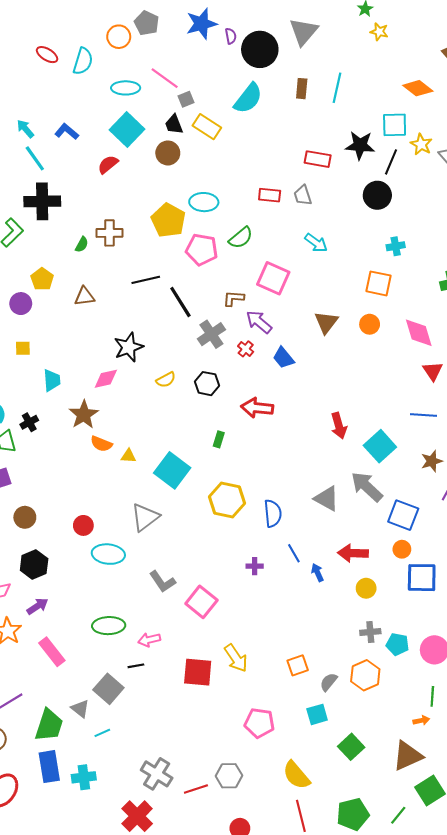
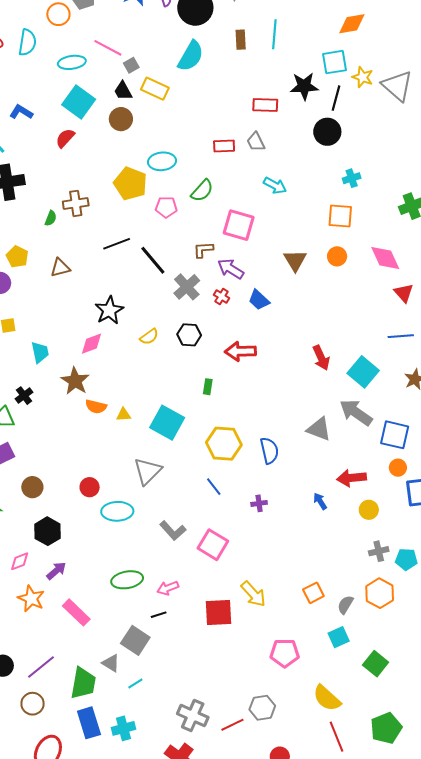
orange diamond: (418, 88) -> (352, 24), turned -40
pink pentagon: (202, 250) -> (166, 207), size x0.7
blue line: (294, 553) -> (214, 487), moved

